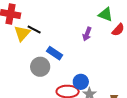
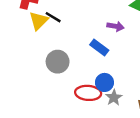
purple arrow: (87, 34) -> (115, 26), turned -104
blue rectangle: (55, 53) -> (99, 48), moved

